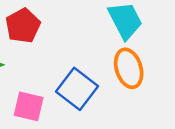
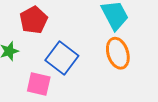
blue square: (77, 89) -> (62, 58), moved

